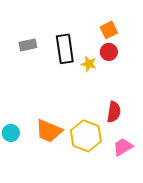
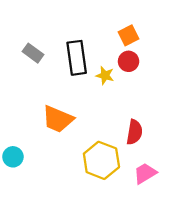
gray rectangle: (28, 45) -> (33, 53), turned 48
orange trapezoid: (49, 131) -> (58, 119), moved

